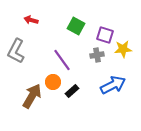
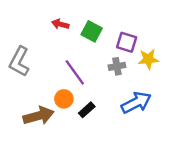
red arrow: (31, 20) -> (60, 24), moved
brown arrow: (32, 96) -> (39, 116), turned 45

